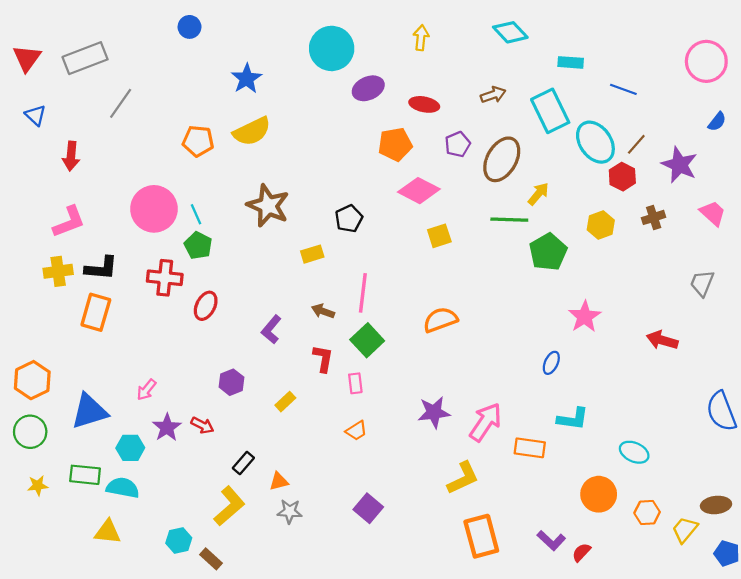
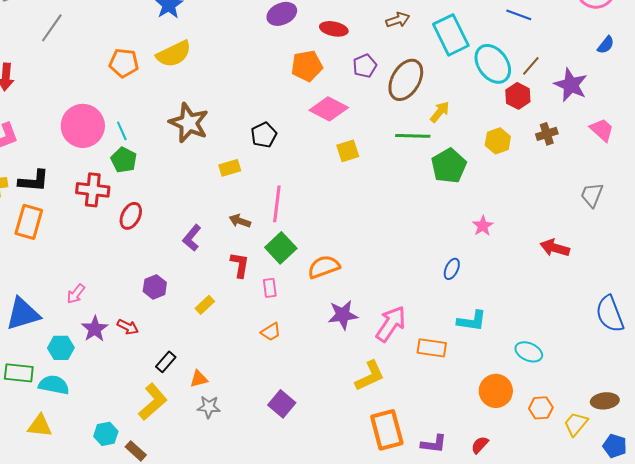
pink star: (585, 317) -> (483, 226), size x0.7
orange semicircle: (440, 320) -> (324, 267), moved
purple L-shape: (551, 541) -> (434, 444), moved, turned -36

